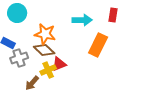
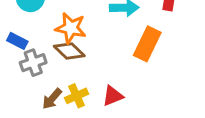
red triangle: (59, 64) -> (113, 96), moved
yellow cross: (48, 70) -> (77, 96), moved

